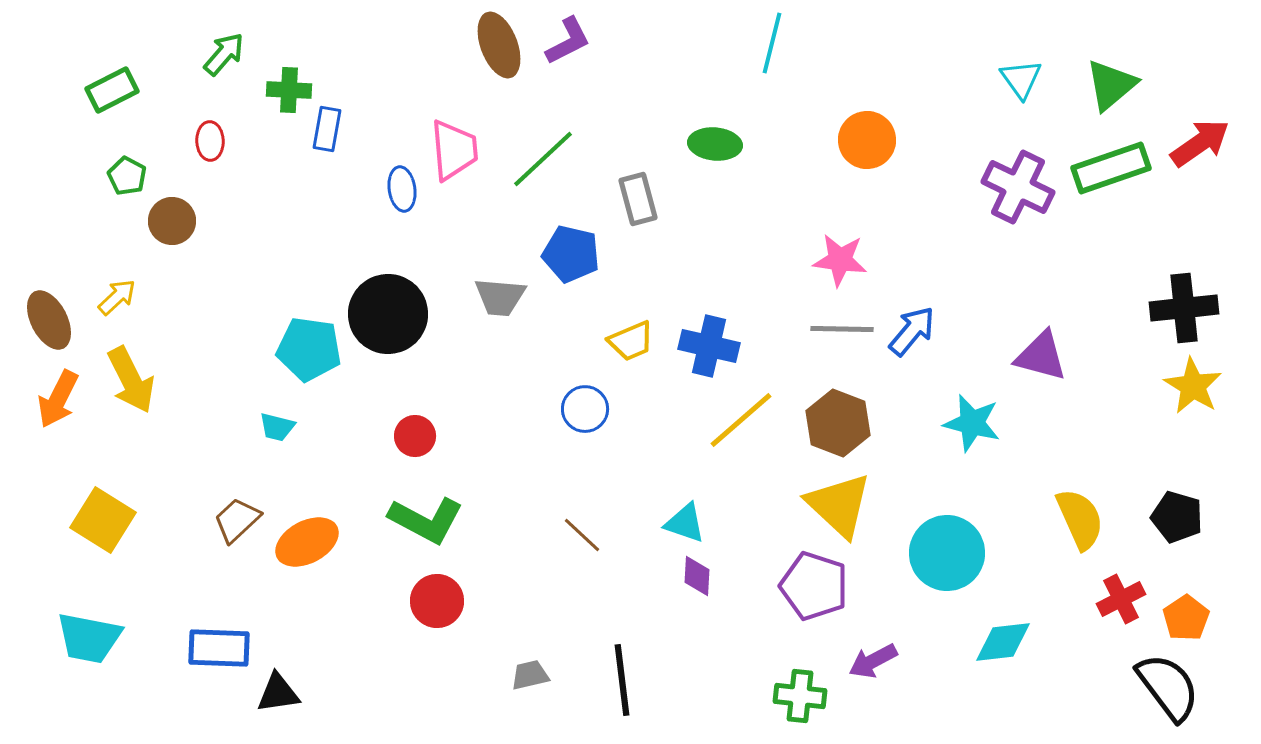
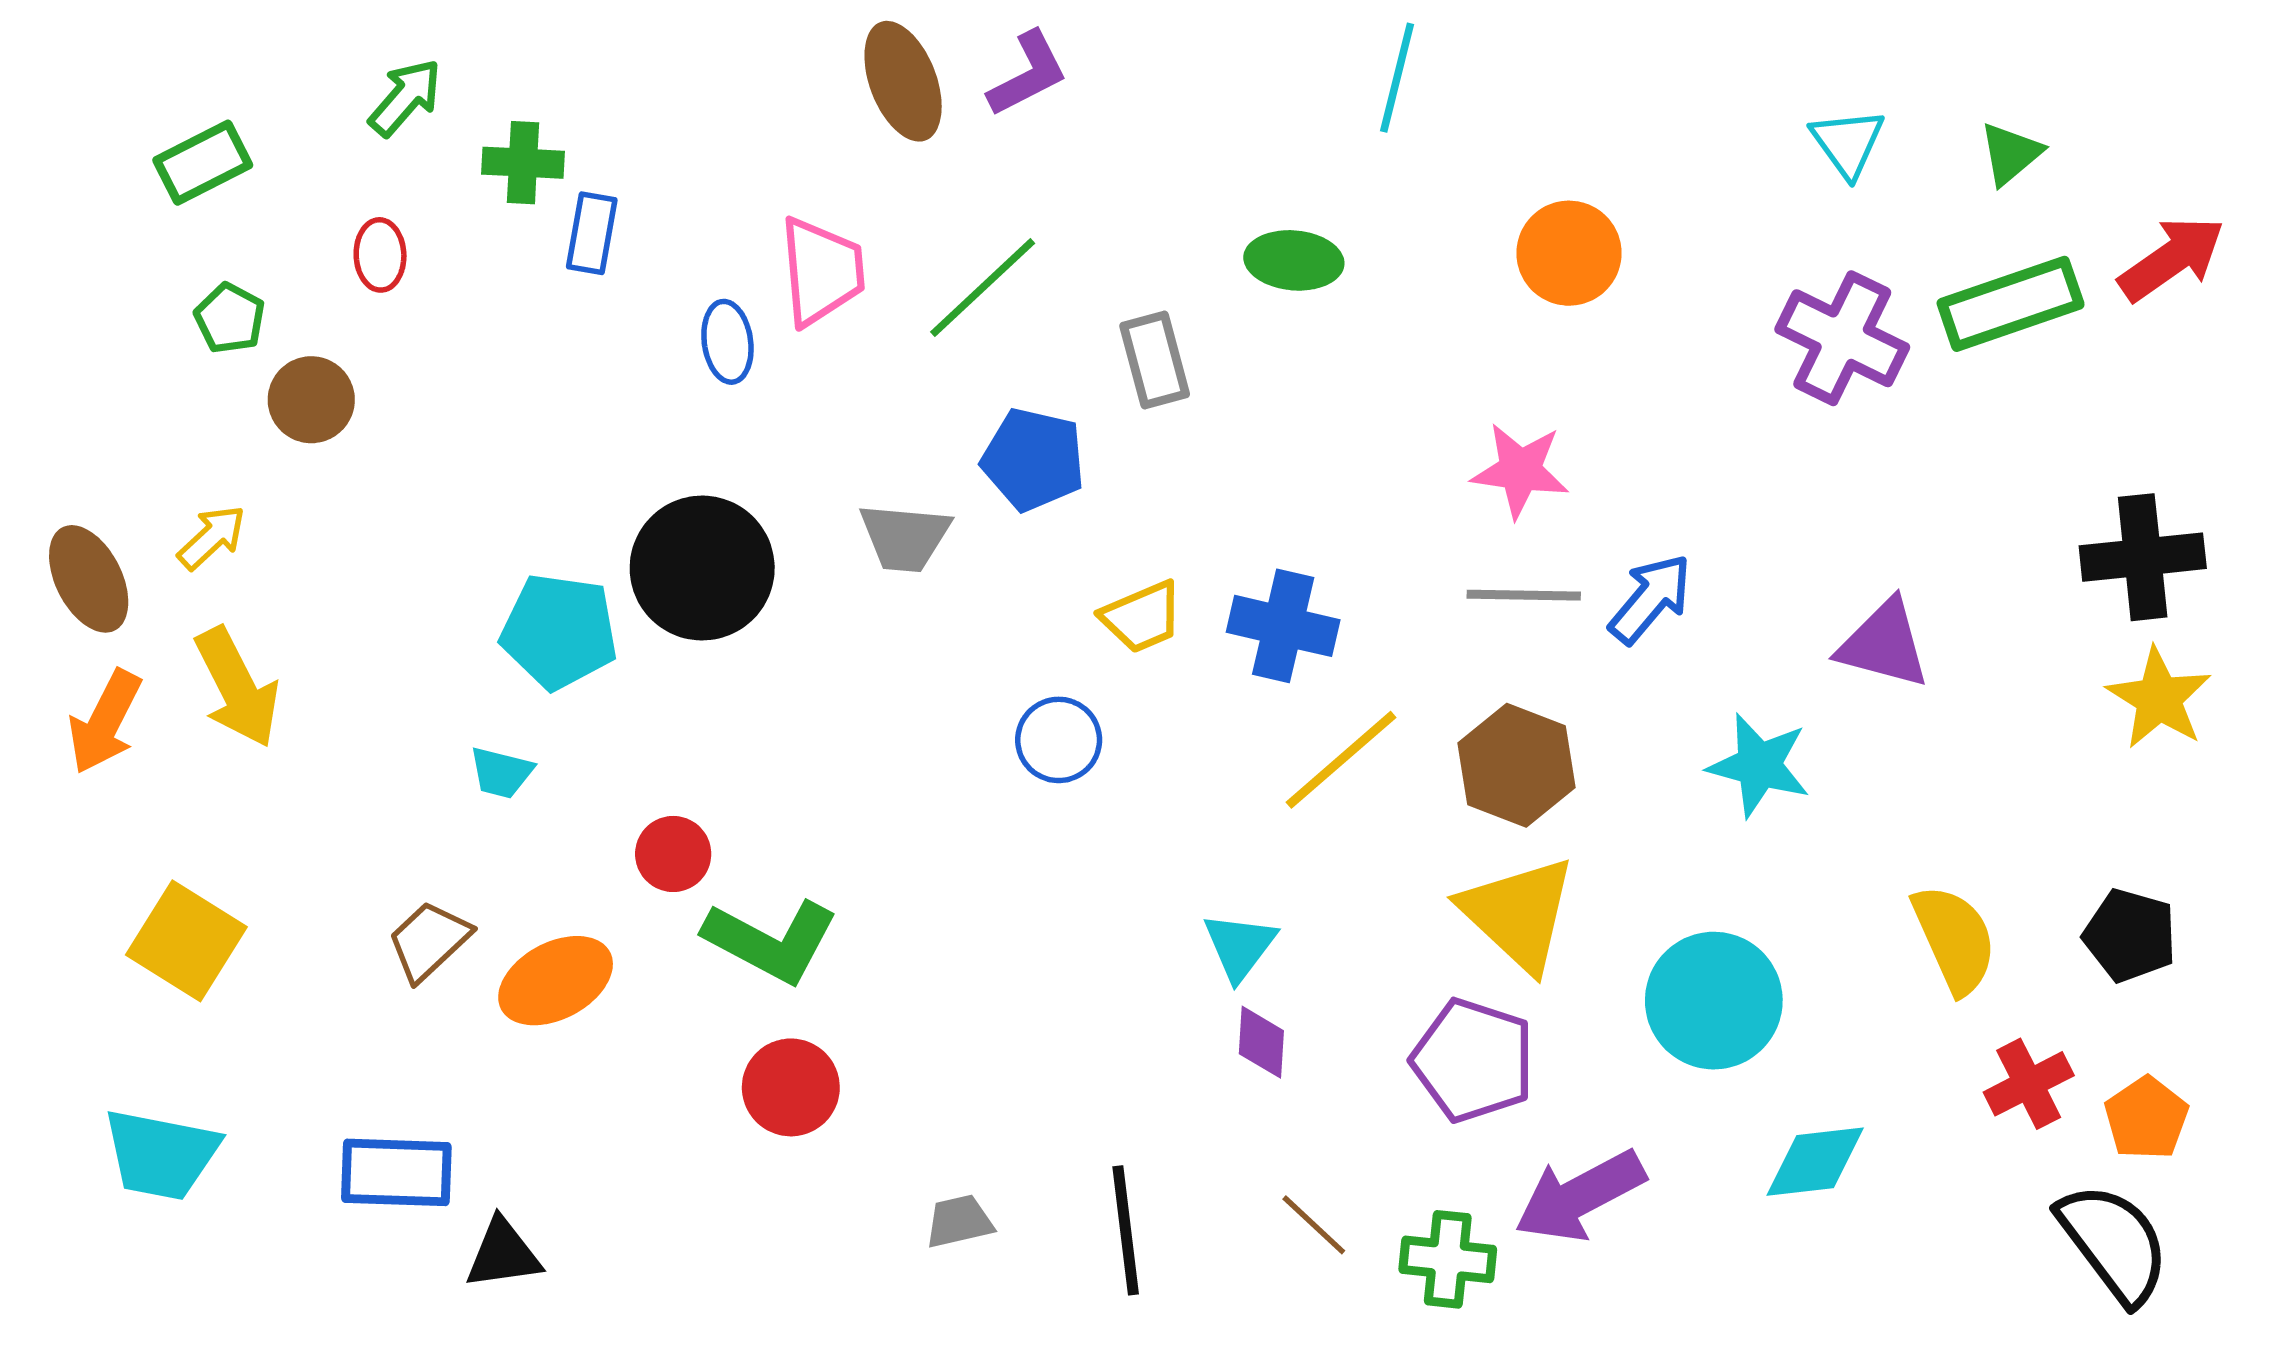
green triangle: (1111, 85) -> (2011, 154), size x0.7
red circle: (415, 436) -> (673, 854), moved
cyan triangle: (685, 523) -> (1240, 946), turned 48
brown line: (582, 535) -> (1314, 1225), moved
purple arrow: (873, 661) -> (1580, 1196), size x1.5

